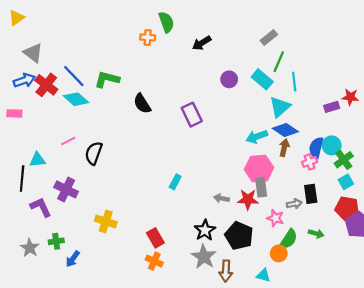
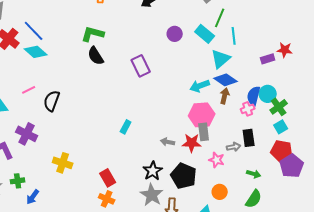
green L-shape: (107, 79) -> (93, 34), moved
green semicircle: (289, 239) -> (254, 199), moved

